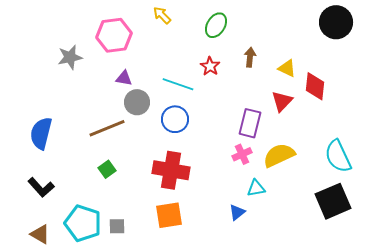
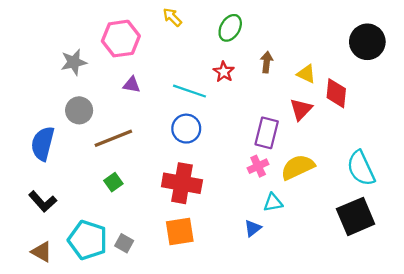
black circle: (336, 22) -> (367, 42), moved
gray circle: (137, 102) -> (79, 110), moved
gray square: (117, 226) -> (124, 243), turned 30

